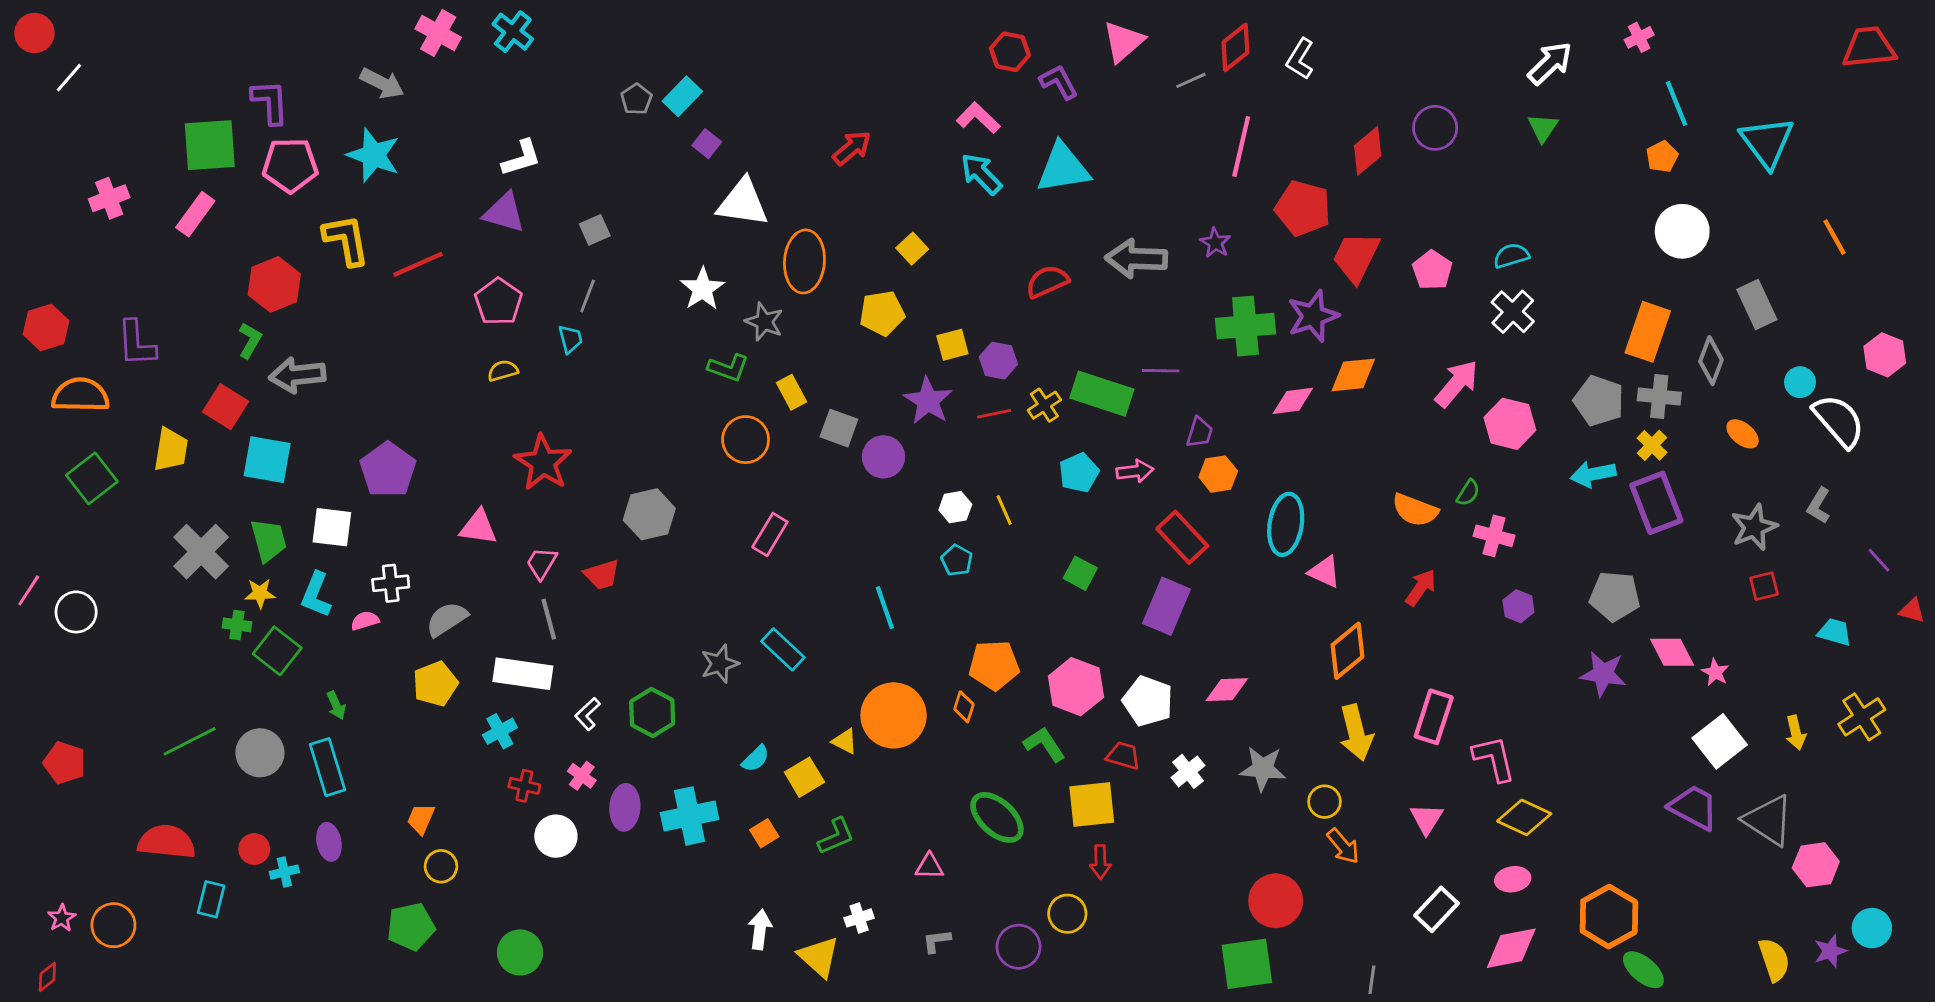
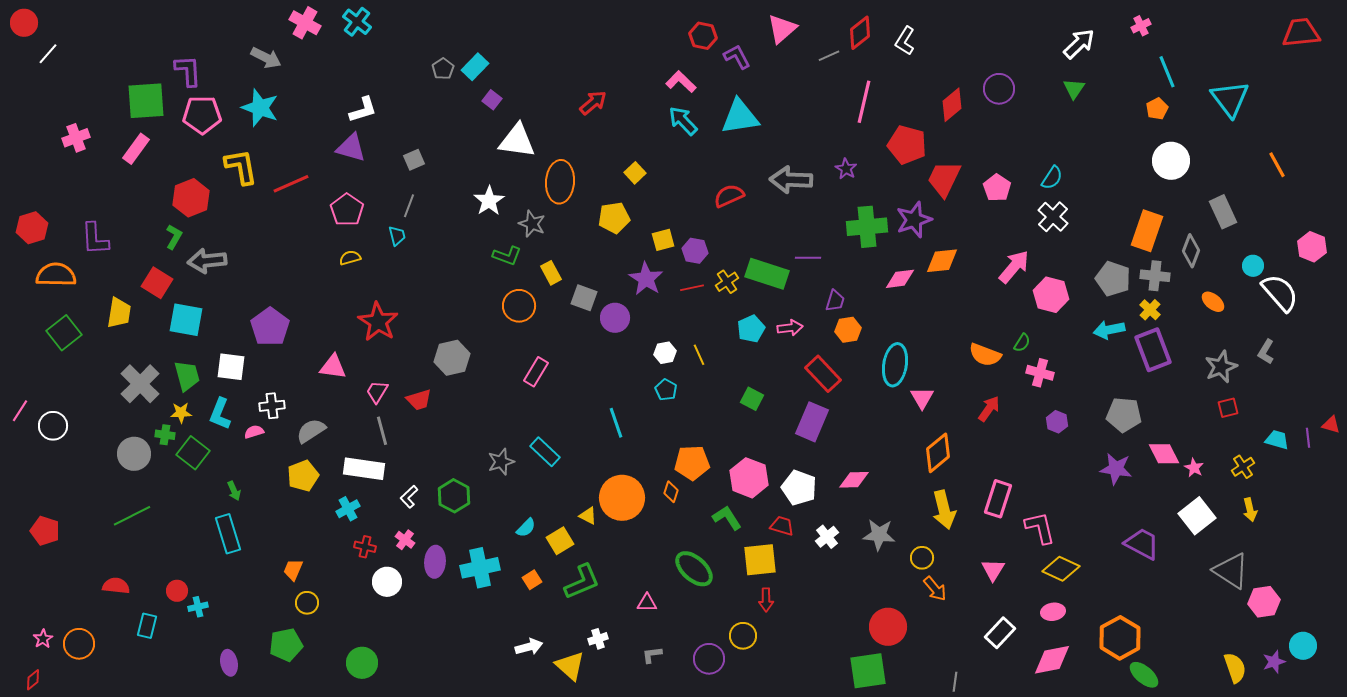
cyan semicircle: (1511, 256) -> (1052, 178), turned 140
purple line: (1879, 560) -> (1308, 438), moved, turned 36
pink triangle: (1324, 572) -> (922, 398), turned 35
yellow cross: (1862, 717) -> (1243, 467), moved, size x0.7
gray circle: (260, 753) -> (134, 454), moved
purple trapezoid: (1694, 807) -> (1142, 544), moved
green L-shape: (836, 836) -> (582, 582), size x1.4
red semicircle: (167, 842) -> (116, 586), size x0.7
purple ellipse: (329, 842) -> (229, 663), moved
white arrow: (760, 929) -> (529, 647), turned 68

